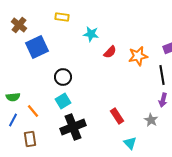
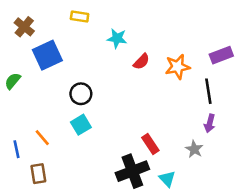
green semicircle: (13, 97) -> (13, 81), moved, turned 136
blue line: (13, 120) -> (16, 149), turned -40
black cross: (73, 127) -> (132, 171), moved

